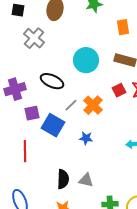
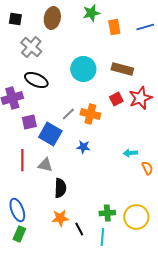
orange rectangle: (123, 27) -> (114, 27), moved
black ellipse: (52, 81) -> (36, 80), moved
orange cross: (93, 105) -> (90, 114), turned -30
gray triangle: (86, 180) -> (45, 165), moved

